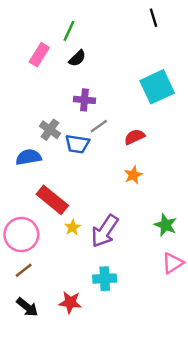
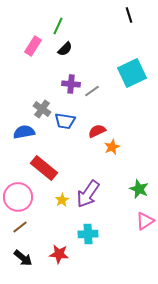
gray line: (99, 126) -> (92, 91), moved
red semicircle: (135, 137) -> (97, 131), moved
yellow star: (73, 227) -> (62, 200), moved

